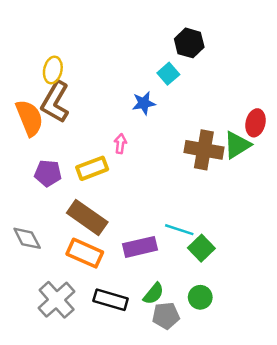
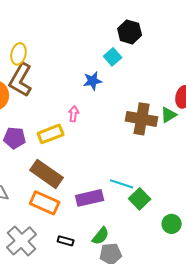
green triangle: (237, 145) -> (169, 115), size x0.7
green circle: (200, 297) -> (172, 224), moved
black rectangle: (111, 300) -> (66, 241), size x0.6

